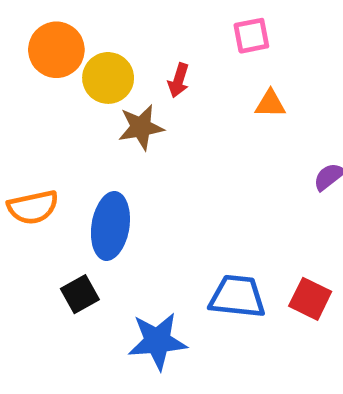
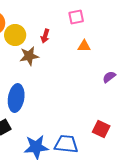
blue trapezoid: (237, 296) -> (66, 144), moved

